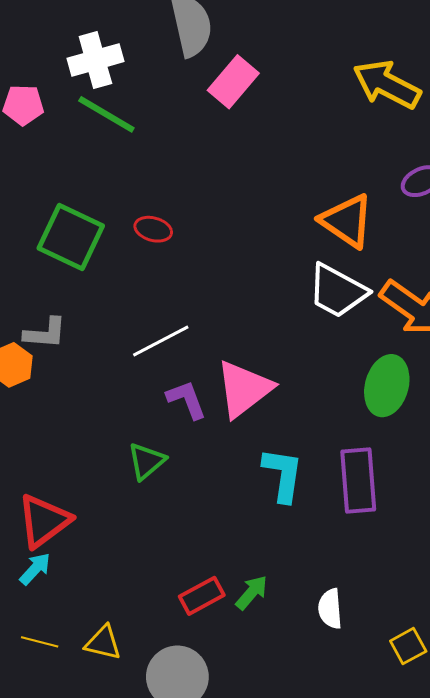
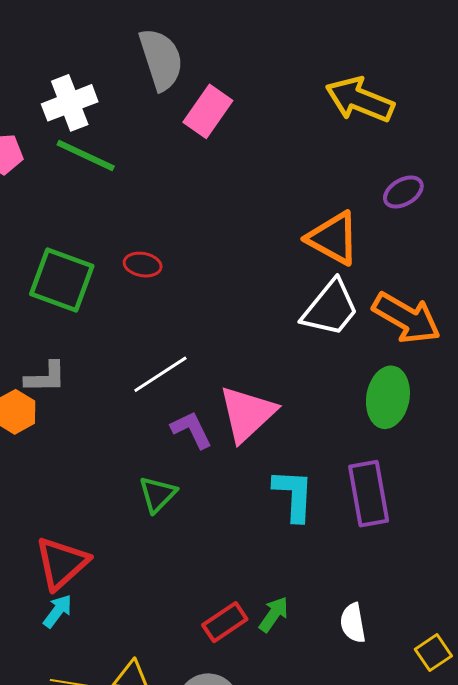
white trapezoid: (337, 291) -> (330, 308), turned -74

